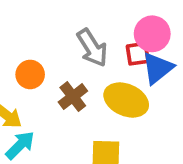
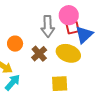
pink circle: (152, 34) -> (69, 15), moved
gray arrow: (92, 48) -> (48, 26), turned 35

